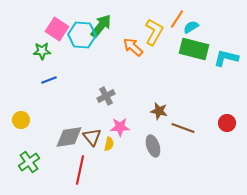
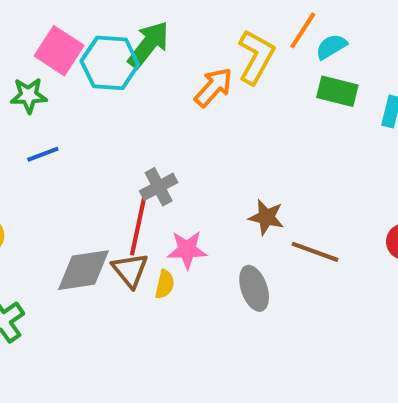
orange arrow: (133, 47) -> (213, 87), turned 90
green rectangle: (194, 49) -> (337, 91), size x0.7
red line: (80, 170) -> (138, 225), moved

